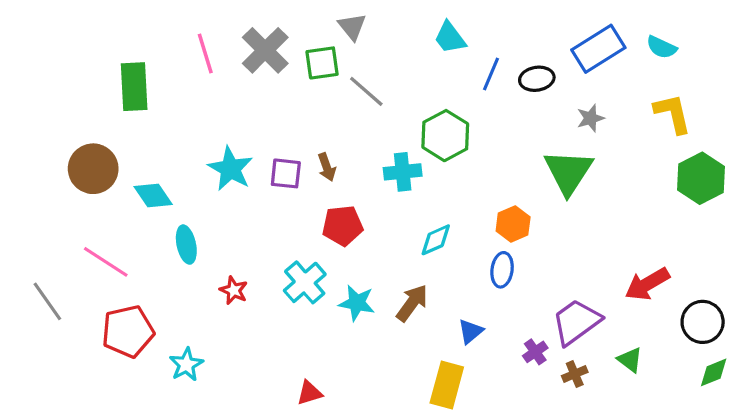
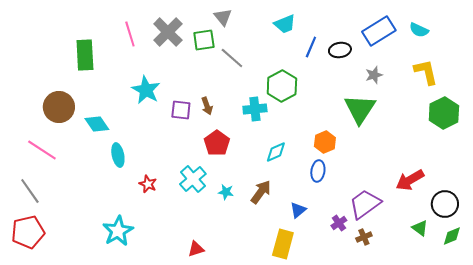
cyan trapezoid: (450, 38) -> (285, 24), turned -75
cyan star: (231, 169) -> (146, 90), moved
red pentagon: (343, 226) -> (217, 143), turned -30
pink line: (106, 262) -> (42, 150), moved
cyan star: (357, 303) -> (226, 192), size x0.7
red pentagon: (128, 331) -> (28, 232), moved
green triangle: (630, 360) -> (420, 228), moved
cyan star: (186, 365) -> (118, 231), size x1.4

